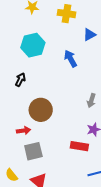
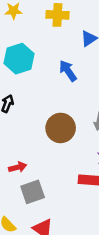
brown circle: (41, 110) -> (61, 128), moved

